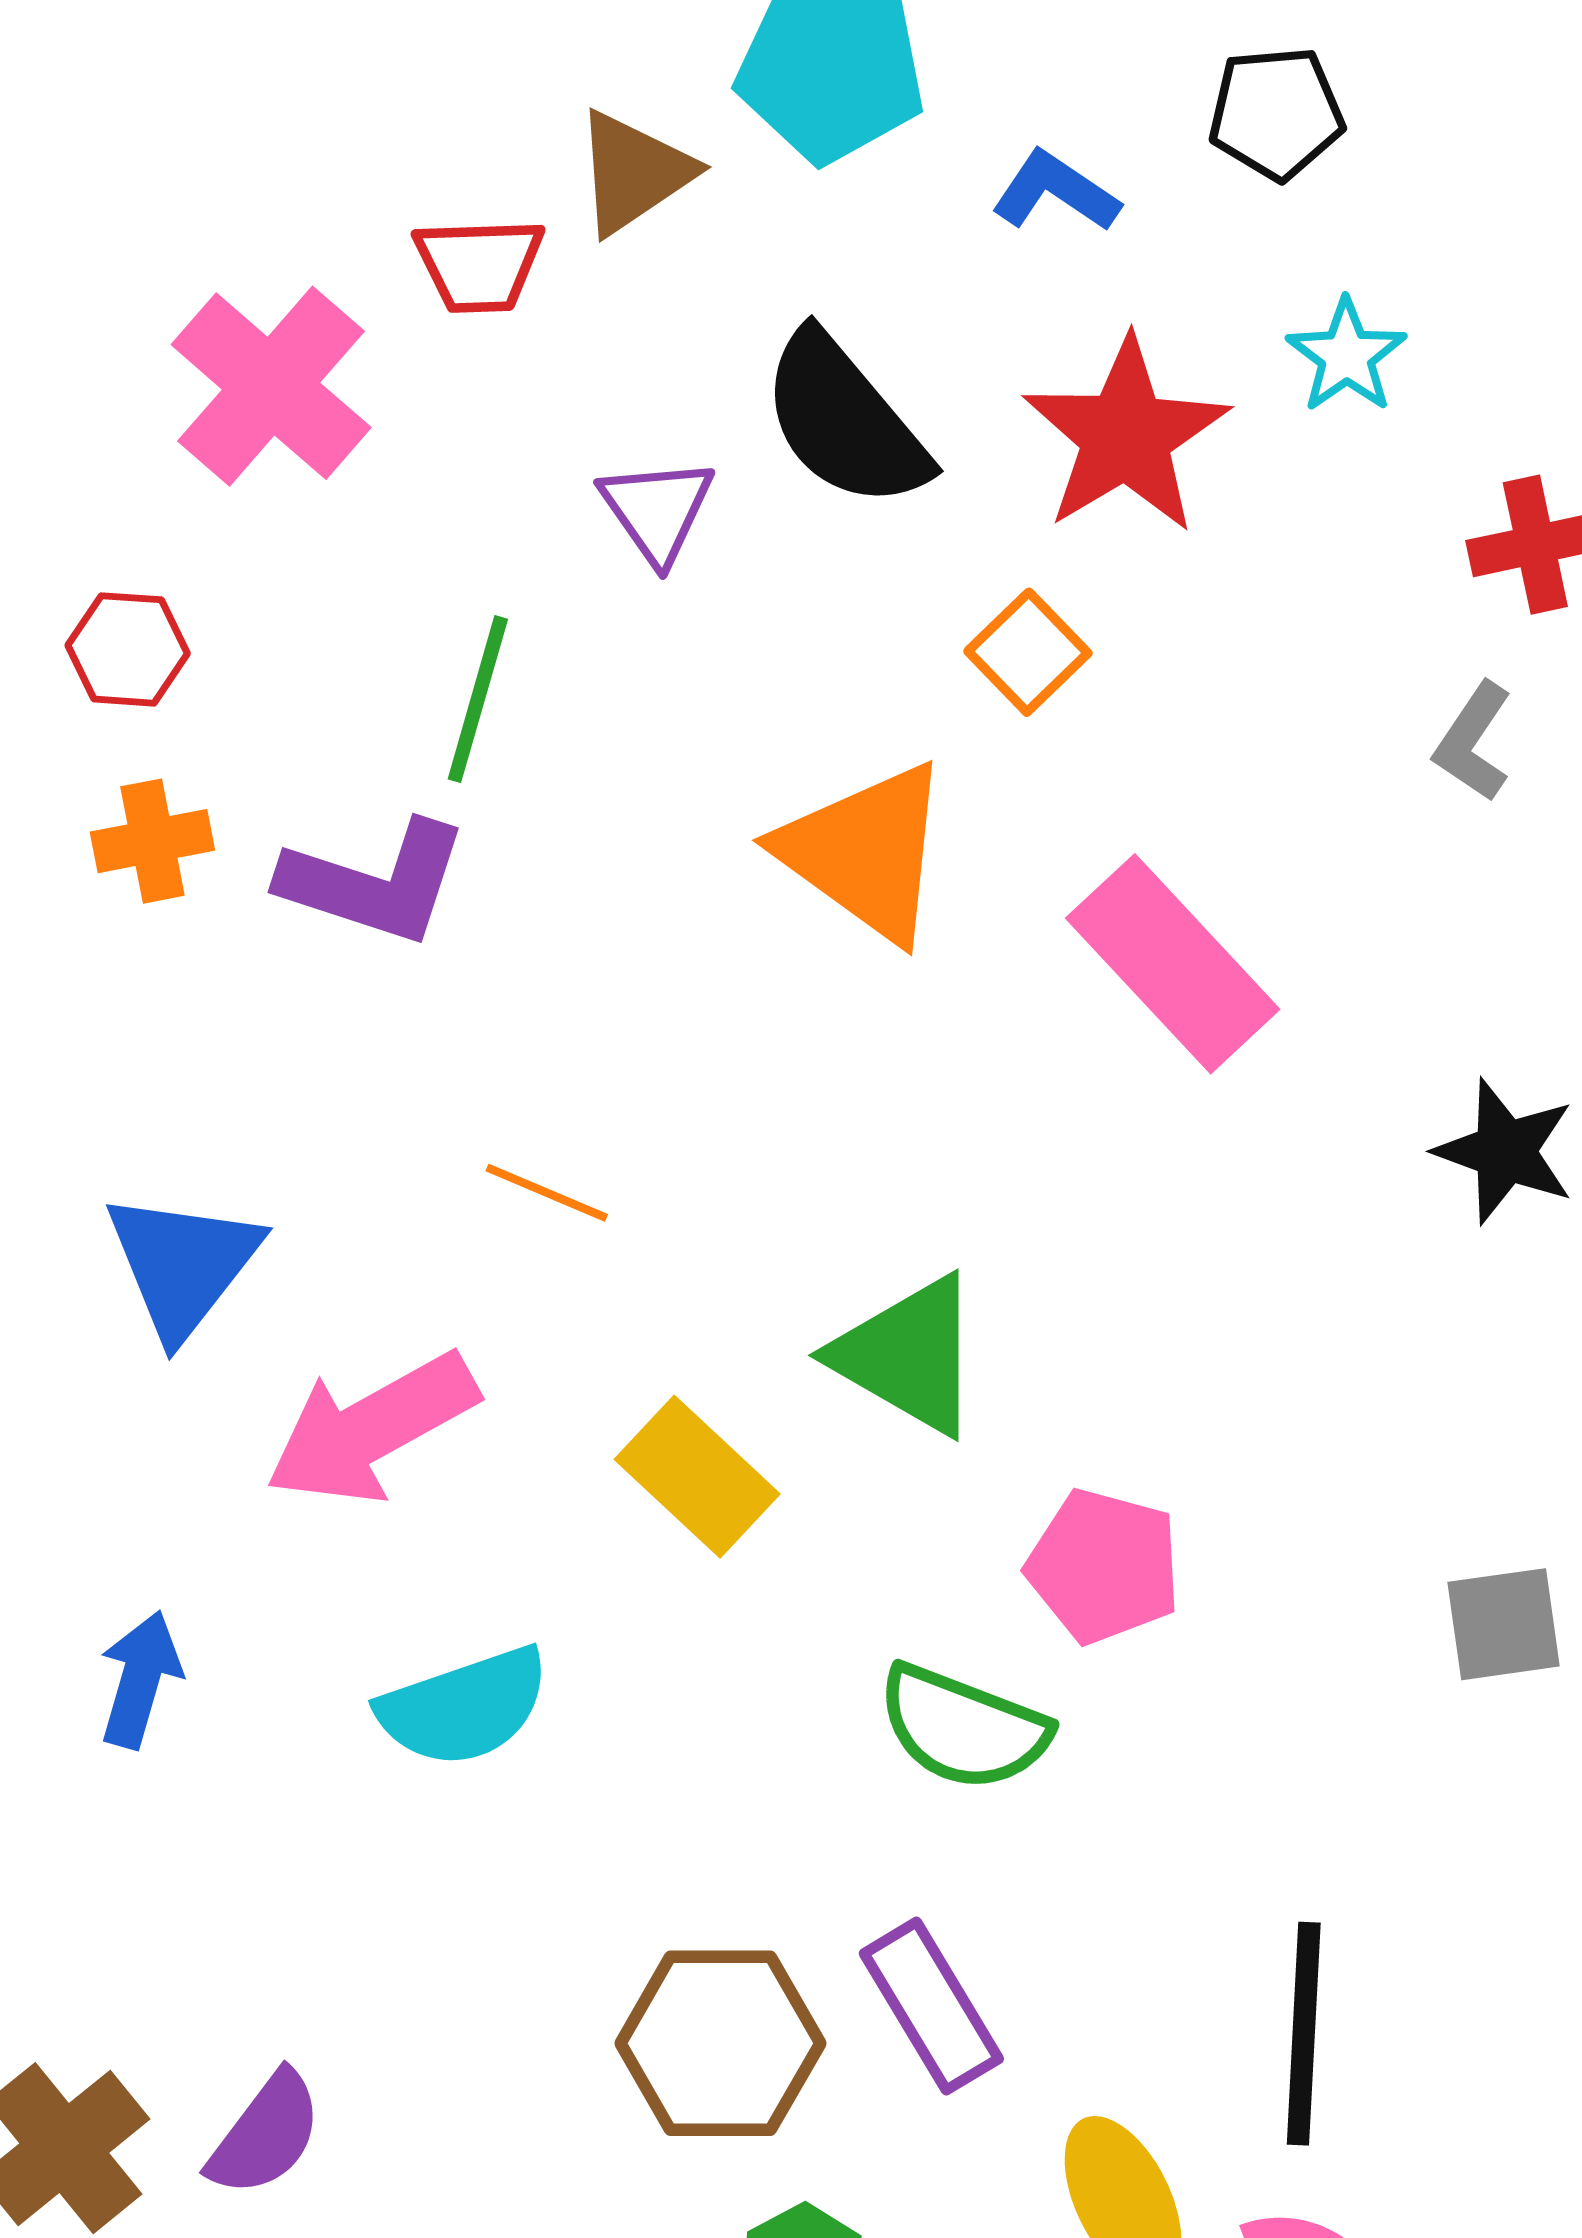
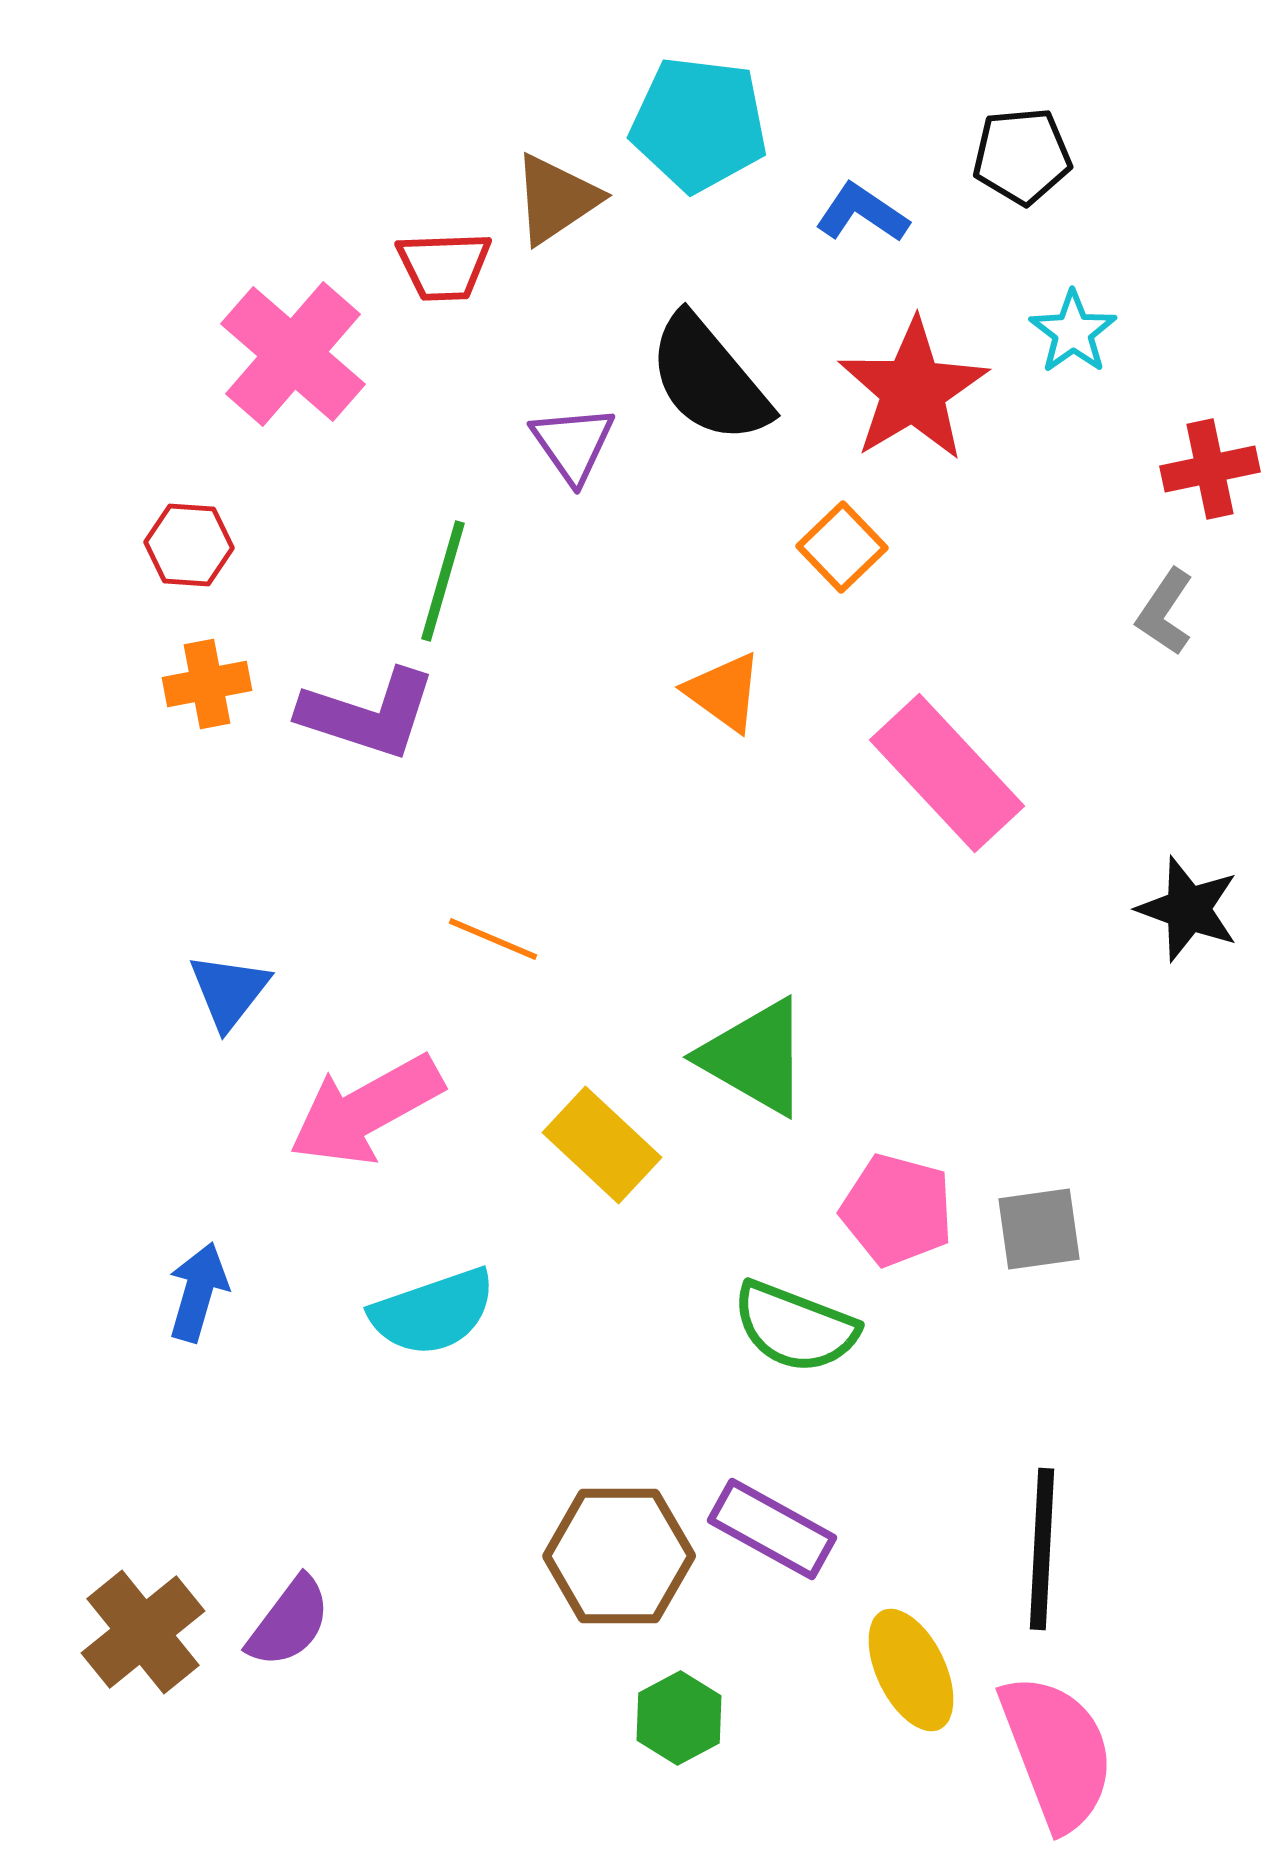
orange triangle: (865, 852) -> (724, 692), size x0.6
blue triangle: (183, 1264) -> (229, 991), size x0.7
gray square: (1504, 1624) -> (1039, 1229), moved
purple rectangle: (931, 2006) -> (772, 1529), turned -30

